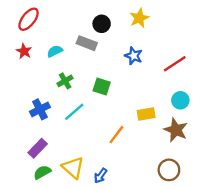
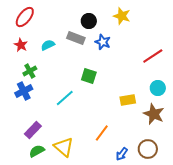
yellow star: (139, 18) -> (122, 16), turned -30
blue star: (134, 56) -> (103, 42), moved
green cross: (65, 81) -> (30, 71), moved
blue cross: (40, 109) -> (24, 91), moved
orange line: (116, 135) -> (102, 133), moved
blue arrow: (100, 176) -> (122, 154), moved

